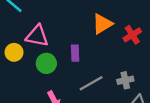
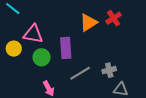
red cross: (132, 35) -> (114, 18), moved
purple rectangle: (75, 53) -> (66, 48), size x1.5

